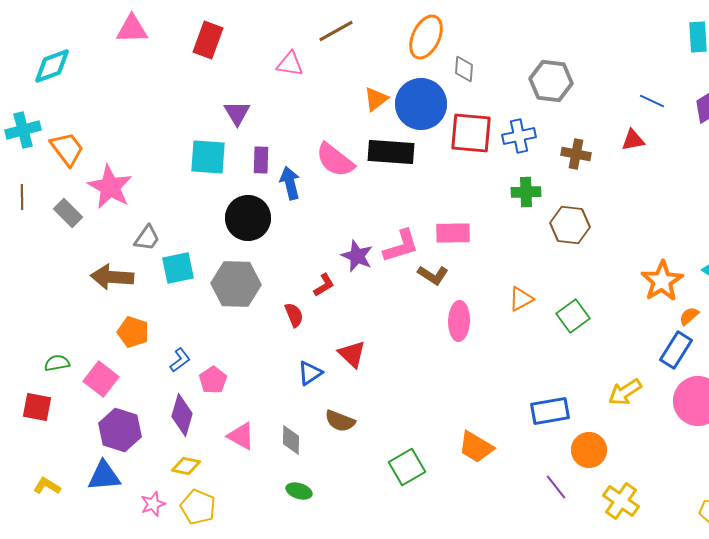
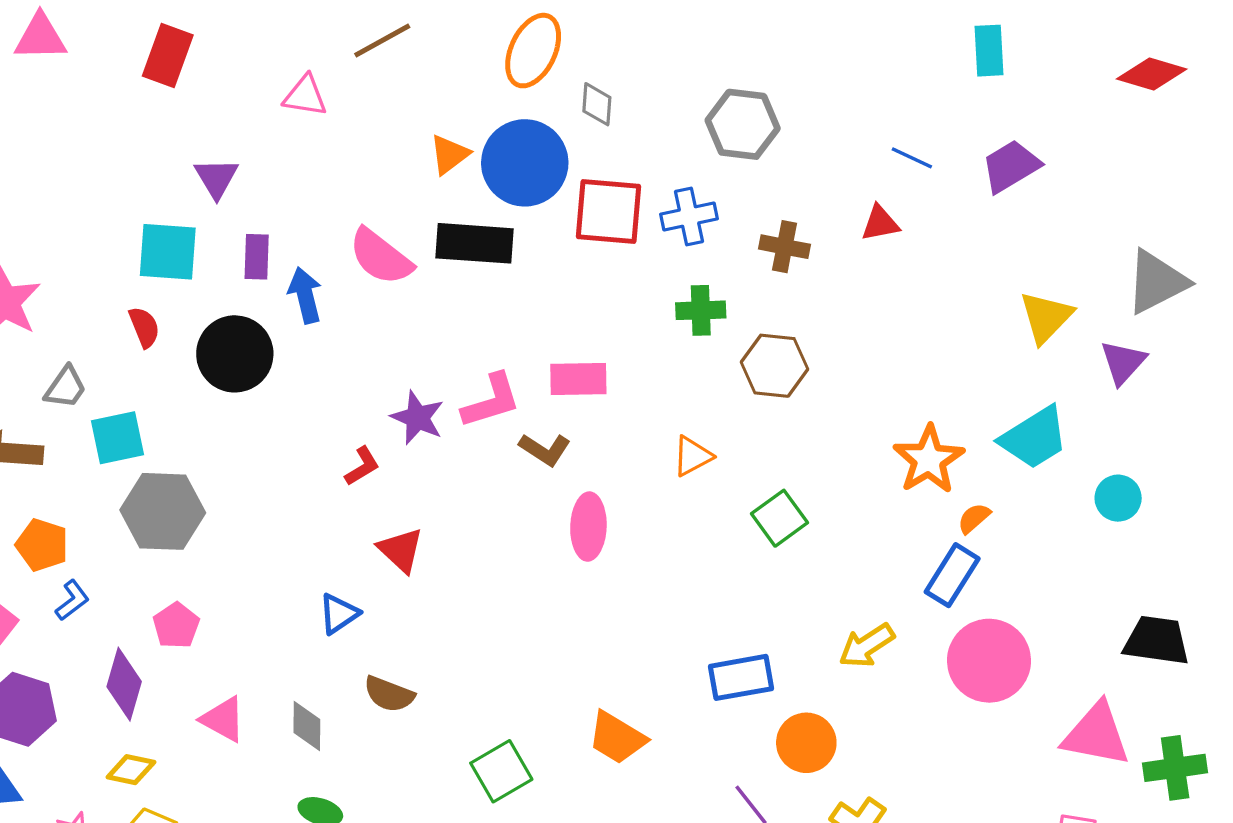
gray hexagon: (236, 284) -> (163, 511), moved
orange triangle: (521, 299) -> (692, 456), moved
red semicircle: (294, 315) -> (144, 327), moved
red triangle: (352, 354) -> (401, 550), moved
blue L-shape: (180, 360) -> (72, 600), moved

